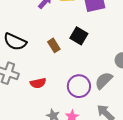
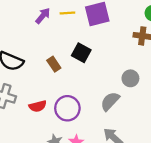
purple circle: (79, 86) -> (67, 108), moved

